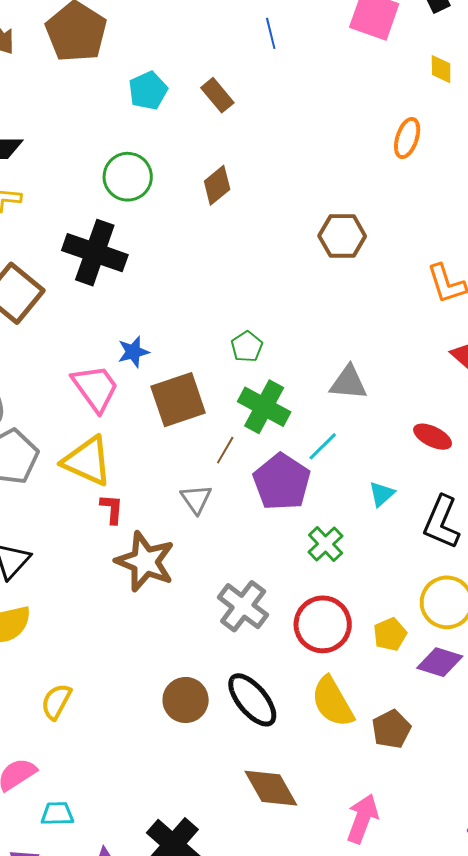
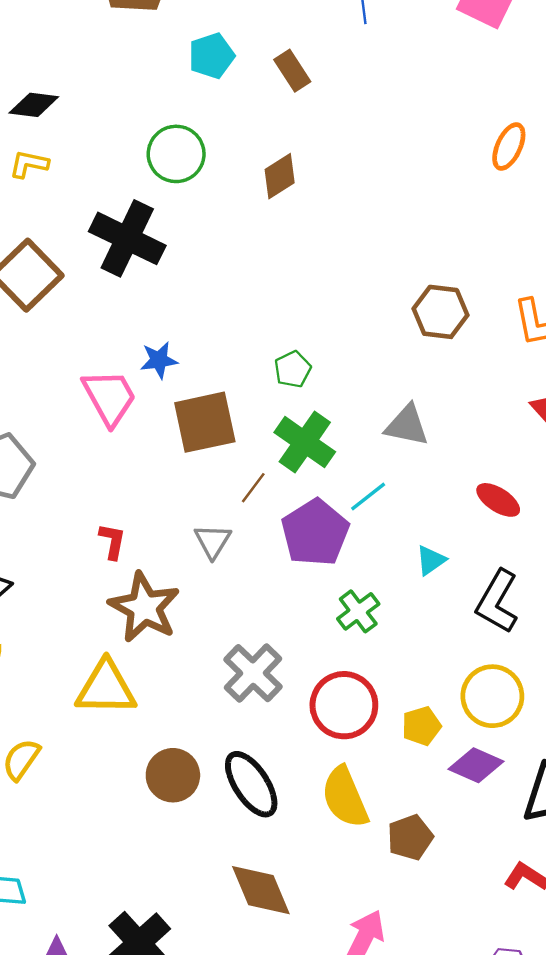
brown hexagon: (342, 236) -> (441, 312), moved
yellow triangle: (87, 461) -> (106, 688), moved, turned -30

